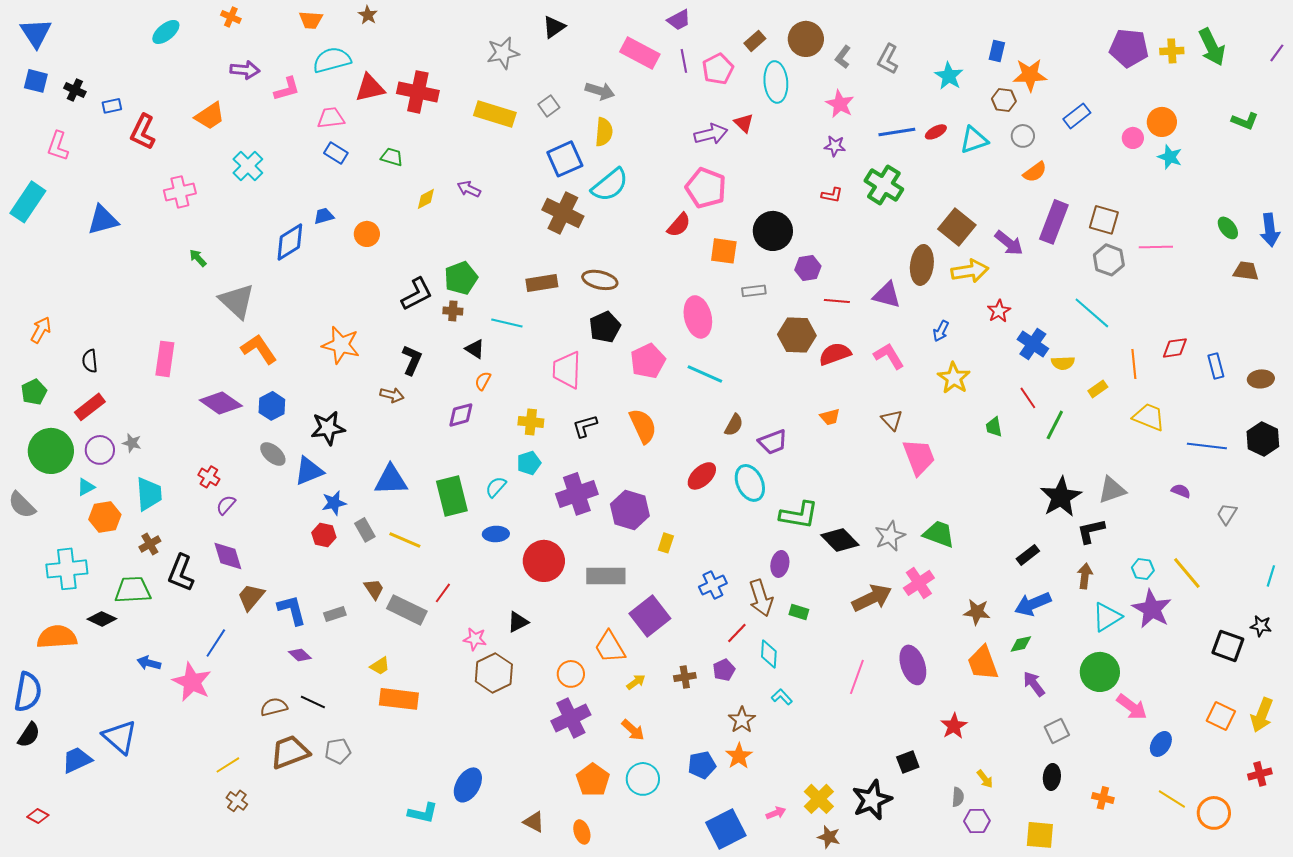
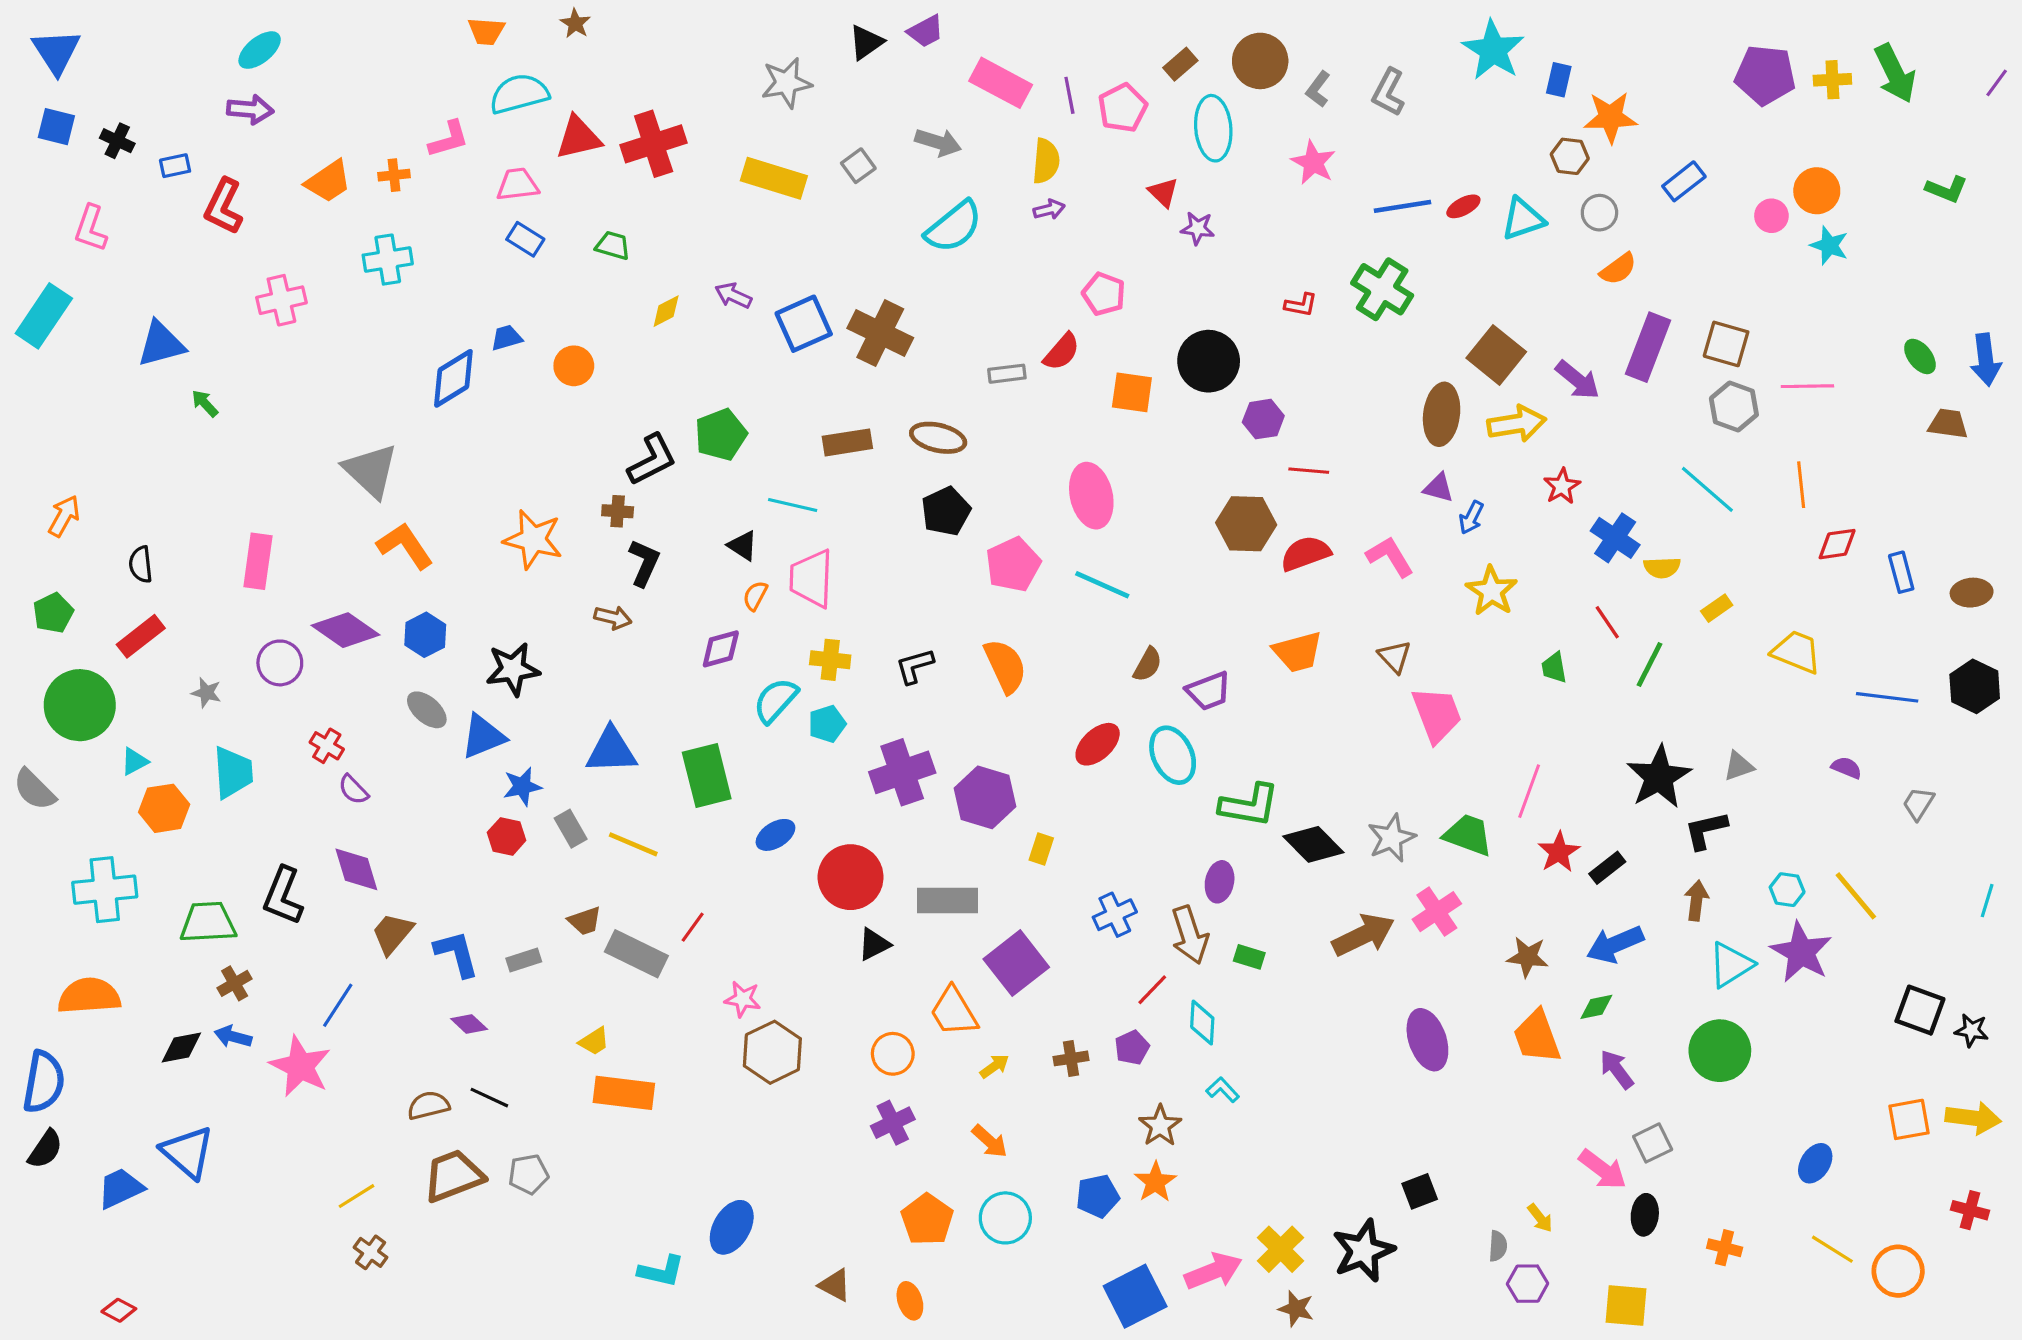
orange cross: (231, 17) -> (394, 175), moved, turned -30
purple trapezoid: (679, 20) -> (926, 31), moved
purple arrow: (245, 70) -> (250, 109), moved
cyan star: (949, 76) -> (1493, 50), moved, size x1.4
red cross: (418, 92) -> (654, 144), turned -30
yellow semicircle: (604, 132) -> (1046, 161), moved
purple arrow: (711, 134) -> (1049, 210), moved, size x0.6
purple star: (835, 146) -> (1198, 228), moved
blue square: (565, 159) -> (804, 324), moved
cyan cross: (248, 166) -> (388, 260), turned 36
cyan semicircle: (610, 185) -> (954, 227), moved
pink pentagon: (706, 188) -> (1104, 294), size x0.7
green arrow: (198, 258) -> (205, 403), moved
gray rectangle: (754, 291) -> (1007, 374), moved
purple triangle: (887, 295) -> (1438, 488), moved, size x0.7
brown cross: (453, 311) -> (618, 511), moved
orange line: (1134, 364) -> (1801, 485), moved
pink trapezoid: (567, 370) -> (811, 578), moved
orange trapezoid: (830, 417) -> (1298, 652), size x1.6
purple circle: (100, 450) -> (280, 663), moved
cyan semicircle: (496, 487) -> (775, 700), moved, size x1.4
gray triangle: (1112, 490) -> (1739, 766), size x0.7
purple semicircle: (226, 505) -> (353, 790), turned -85
blue ellipse: (496, 534) -> (775, 835), turned -30
brown cross: (150, 544) -> (235, 983), moved
brown trapezoid: (374, 589) -> (585, 921), turned 105
black diamond: (102, 619) -> (181, 1048), moved, turned -36
black triangle: (518, 622) -> (874, 944), moved
black star: (1261, 626) -> (1972, 1030), moved
pink line: (857, 677) -> (1529, 791), moved
pink arrow: (1132, 707) -> (1603, 1169), moved
yellow arrow: (1262, 715) -> (1973, 1118), turned -104
orange square: (1221, 716) -> (1909, 1119), turned -36
purple cross: (571, 718) -> (893, 1123), size x0.7
red star: (954, 726) -> (1559, 852), moved
red cross: (1260, 774) -> (1970, 1210), turned 30
pink arrow: (776, 813) -> (1213, 1271), size x1.8
red diamond: (38, 816) -> (119, 1310), moved

